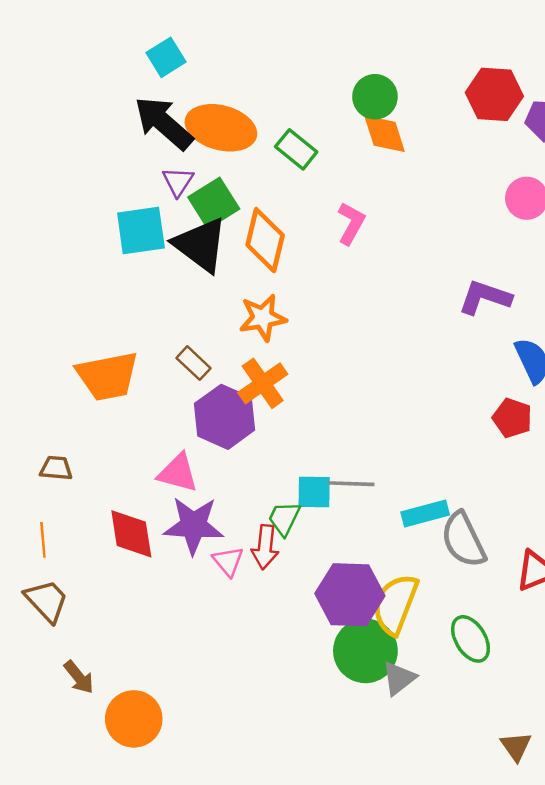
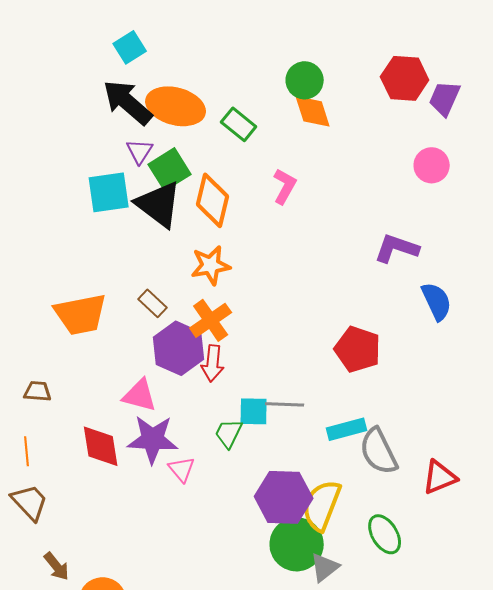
red pentagon: (512, 418) -> (358, 349), moved, size x1.4
red arrow: (265, 547) -> (213, 363), moved

